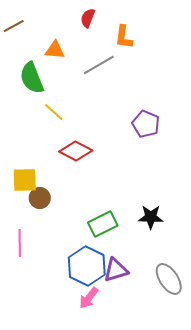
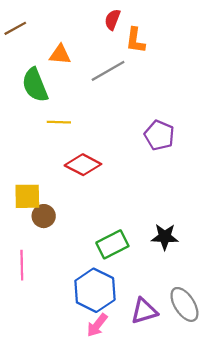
red semicircle: (88, 18) -> (112, 20), moved
yellow line: (54, 112) -> (59, 122), turned -40
purple triangle: (116, 270) -> (144, 311), moved

